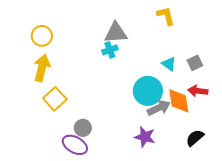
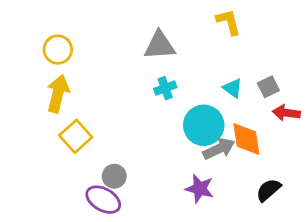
cyan cross: (110, 50) -> (165, 88), moved
red arrow: (198, 91) -> (286, 113), moved

